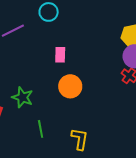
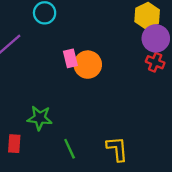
orange circle: (70, 86) -> (88, 65), moved

